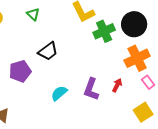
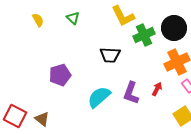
black trapezoid: (48, 51) -> (110, 55), moved, turned 40
cyan semicircle: (59, 93) -> (99, 97), size x1.4

